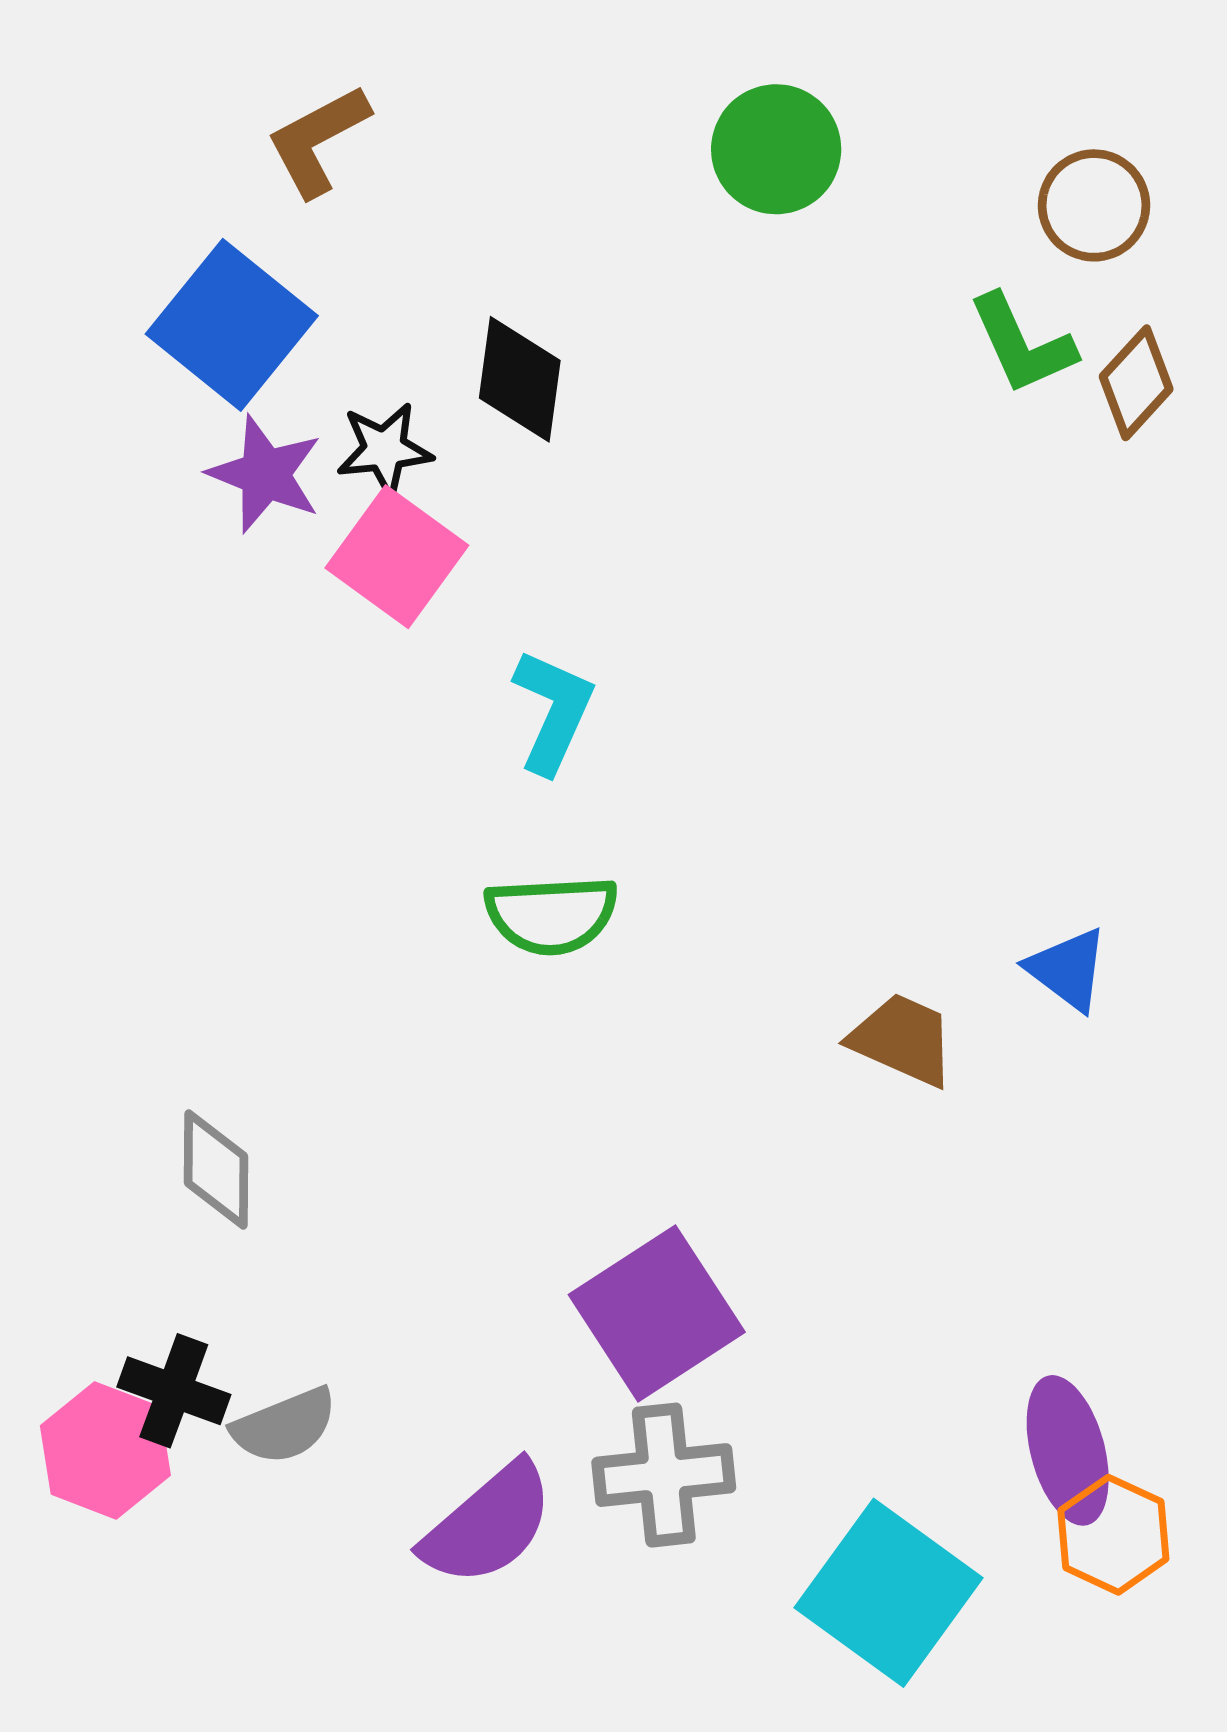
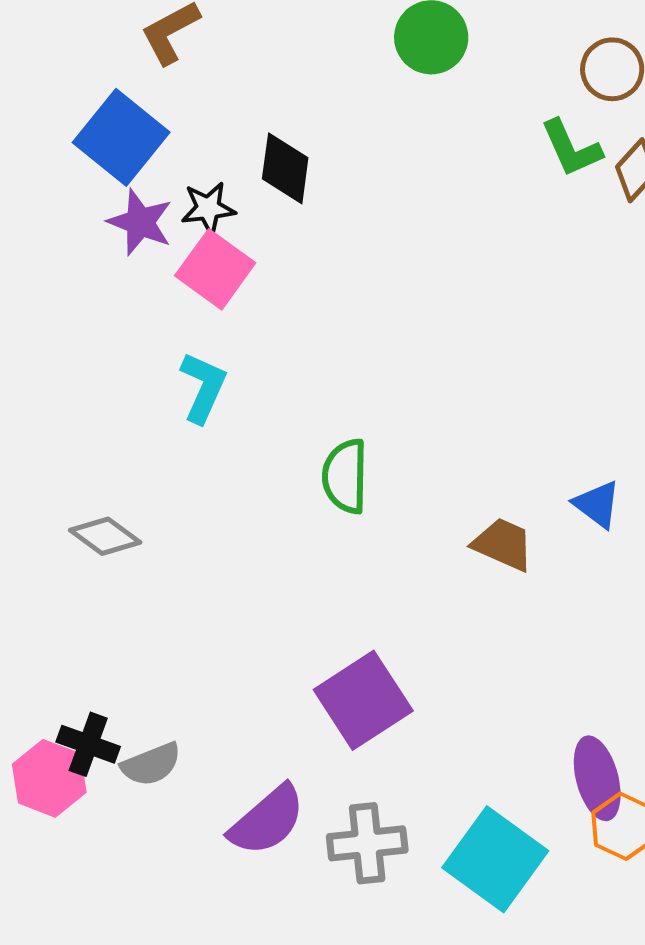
cyan L-shape: (553, 711) -> (203, 387), moved
green semicircle: (551, 915) -> (345, 476), moved, turned 94
gray diamond: (216, 1169) -> (105, 536), moved, turned -54
gray cross: (664, 1475) -> (367, 843), moved

